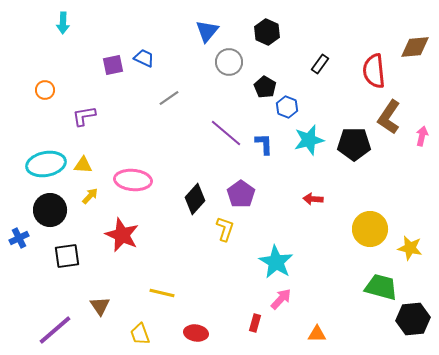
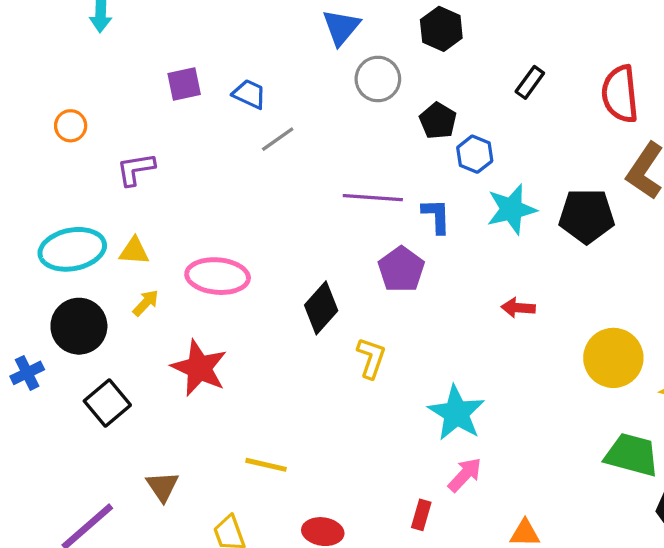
blue trapezoid: (144, 58) -> (249, 94), moved
purple line: (226, 133) -> (373, 198), turned -36
purple pentagon: (241, 194) -> (401, 269), moved
black square: (67, 256) -> (107, 403), turned -32

